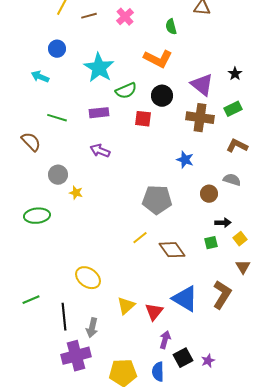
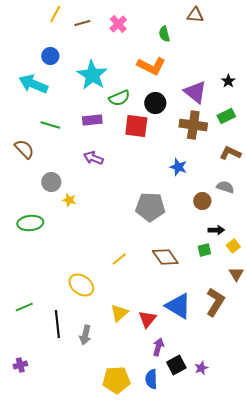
cyan arrow: (40, 77) -> (33, 84), size x1.6
red square: (143, 119) -> (136, 126), size x1.4
yellow line: (140, 238) -> (119, 259), moved
purple cross: (76, 356) -> (20, 365), moved, size x0.5

